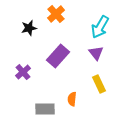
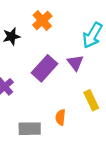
purple triangle: (96, 53) -> (75, 63), moved

